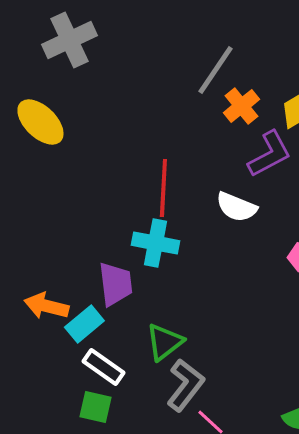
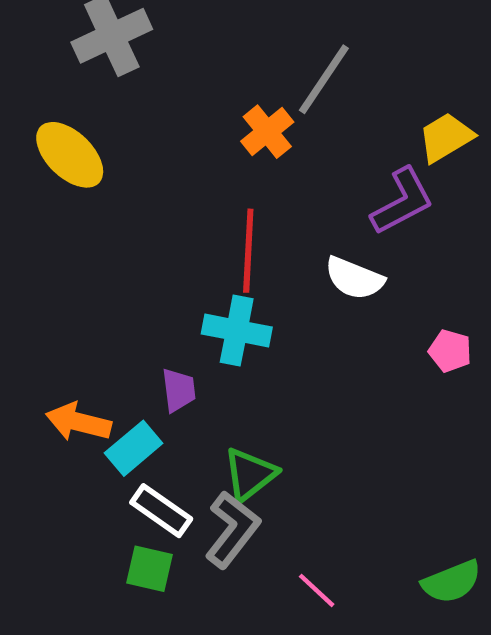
orange cross: (241, 106) -> (267, 132), moved
purple trapezoid: (115, 284) -> (179, 390), size x0.7
gray L-shape: (185, 385) -> (232, 529), moved

